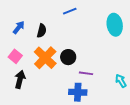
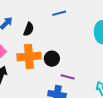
orange cross: (45, 58) -> (29, 56), turned 35

